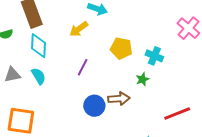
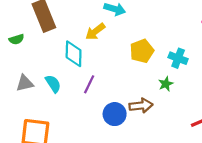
cyan diamond: (39, 46) -> (74, 54), moved
yellow pentagon: (121, 48) -> (142, 51), turned -30
purple line: (83, 67) -> (89, 84), moved

